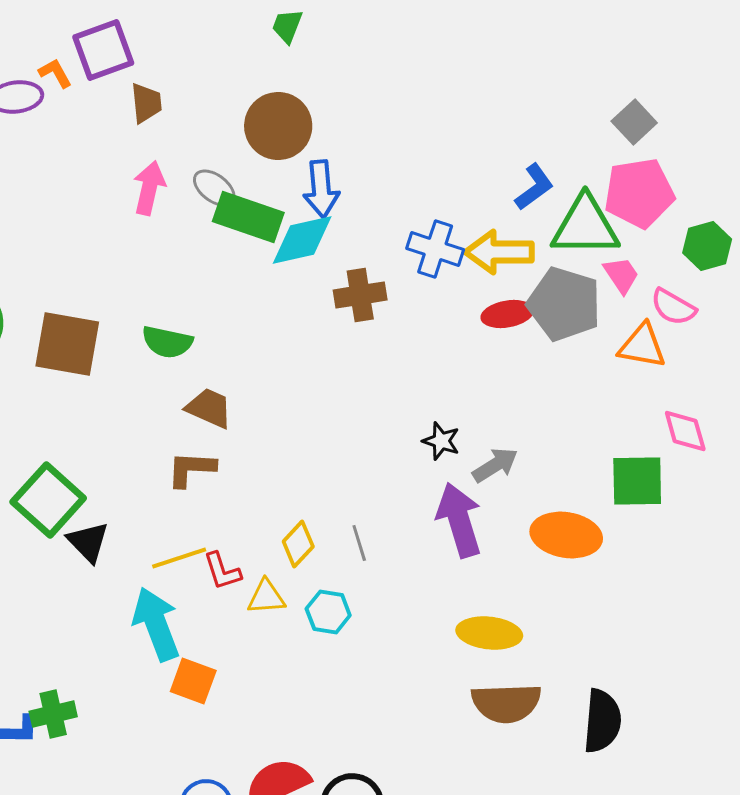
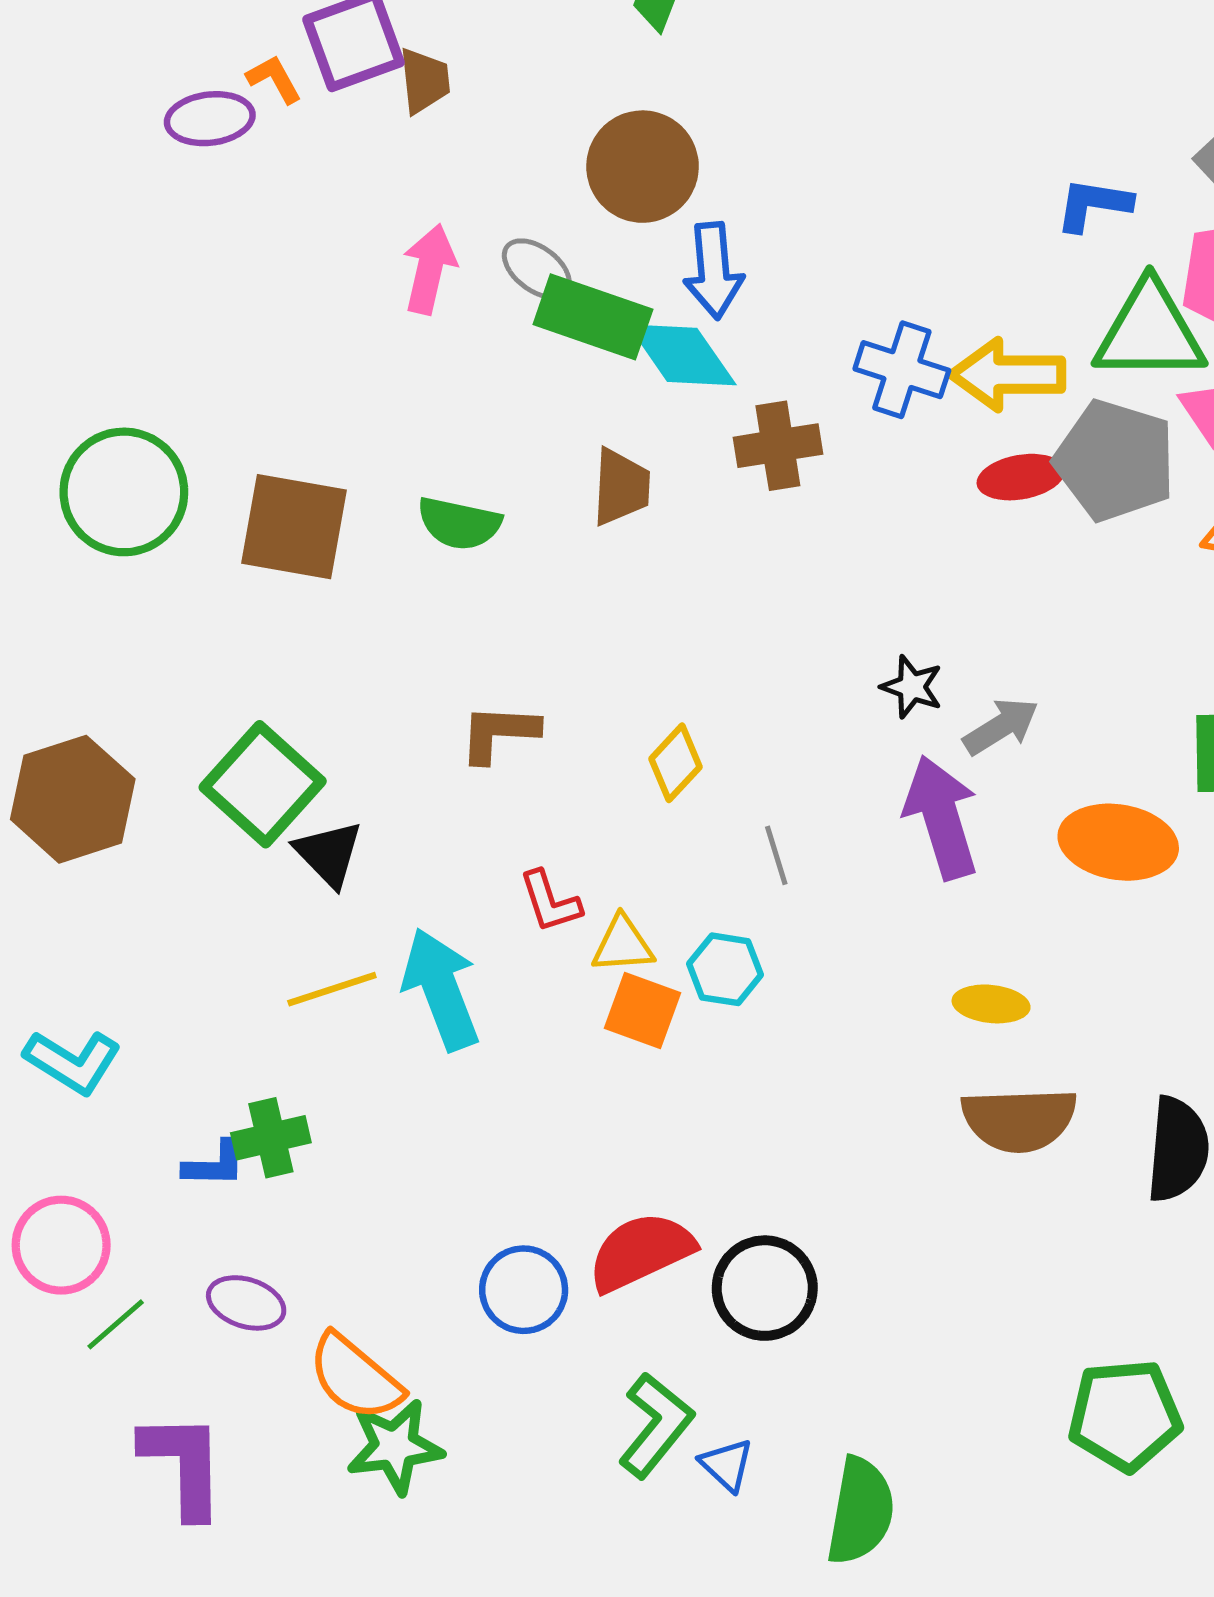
brown trapezoid: (146, 103) -> (424, 81), moved
blue L-shape: (534, 187) -> (1093, 205), moved, turned -135
cyan diamond: (302, 240) -> (682, 355), turned 68
brown trapezoid: (209, 408) -> (621, 487), moved, turned 69
yellow diamond: (298, 544) -> (676, 763), moved
yellow line: (179, 558) -> (332, 989), moved
yellow ellipse: (489, 633) -> (991, 1004), size x0.7
orange square: (193, 681) -> (643, 1011), moved

